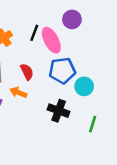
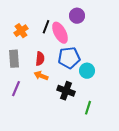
red semicircle: (27, 72) -> (40, 59), turned 32
orange arrow: (18, 92) -> (41, 76), moved
green line: (93, 124) -> (88, 108), moved

